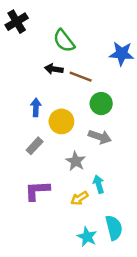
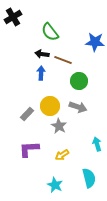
blue arrow: (36, 107) -> (41, 73), moved
yellow circle: (61, 121) -> (50, 106), moved
cyan arrow: (99, 184) -> (97, 144), moved
cyan star: (87, 237) -> (55, 185), moved

